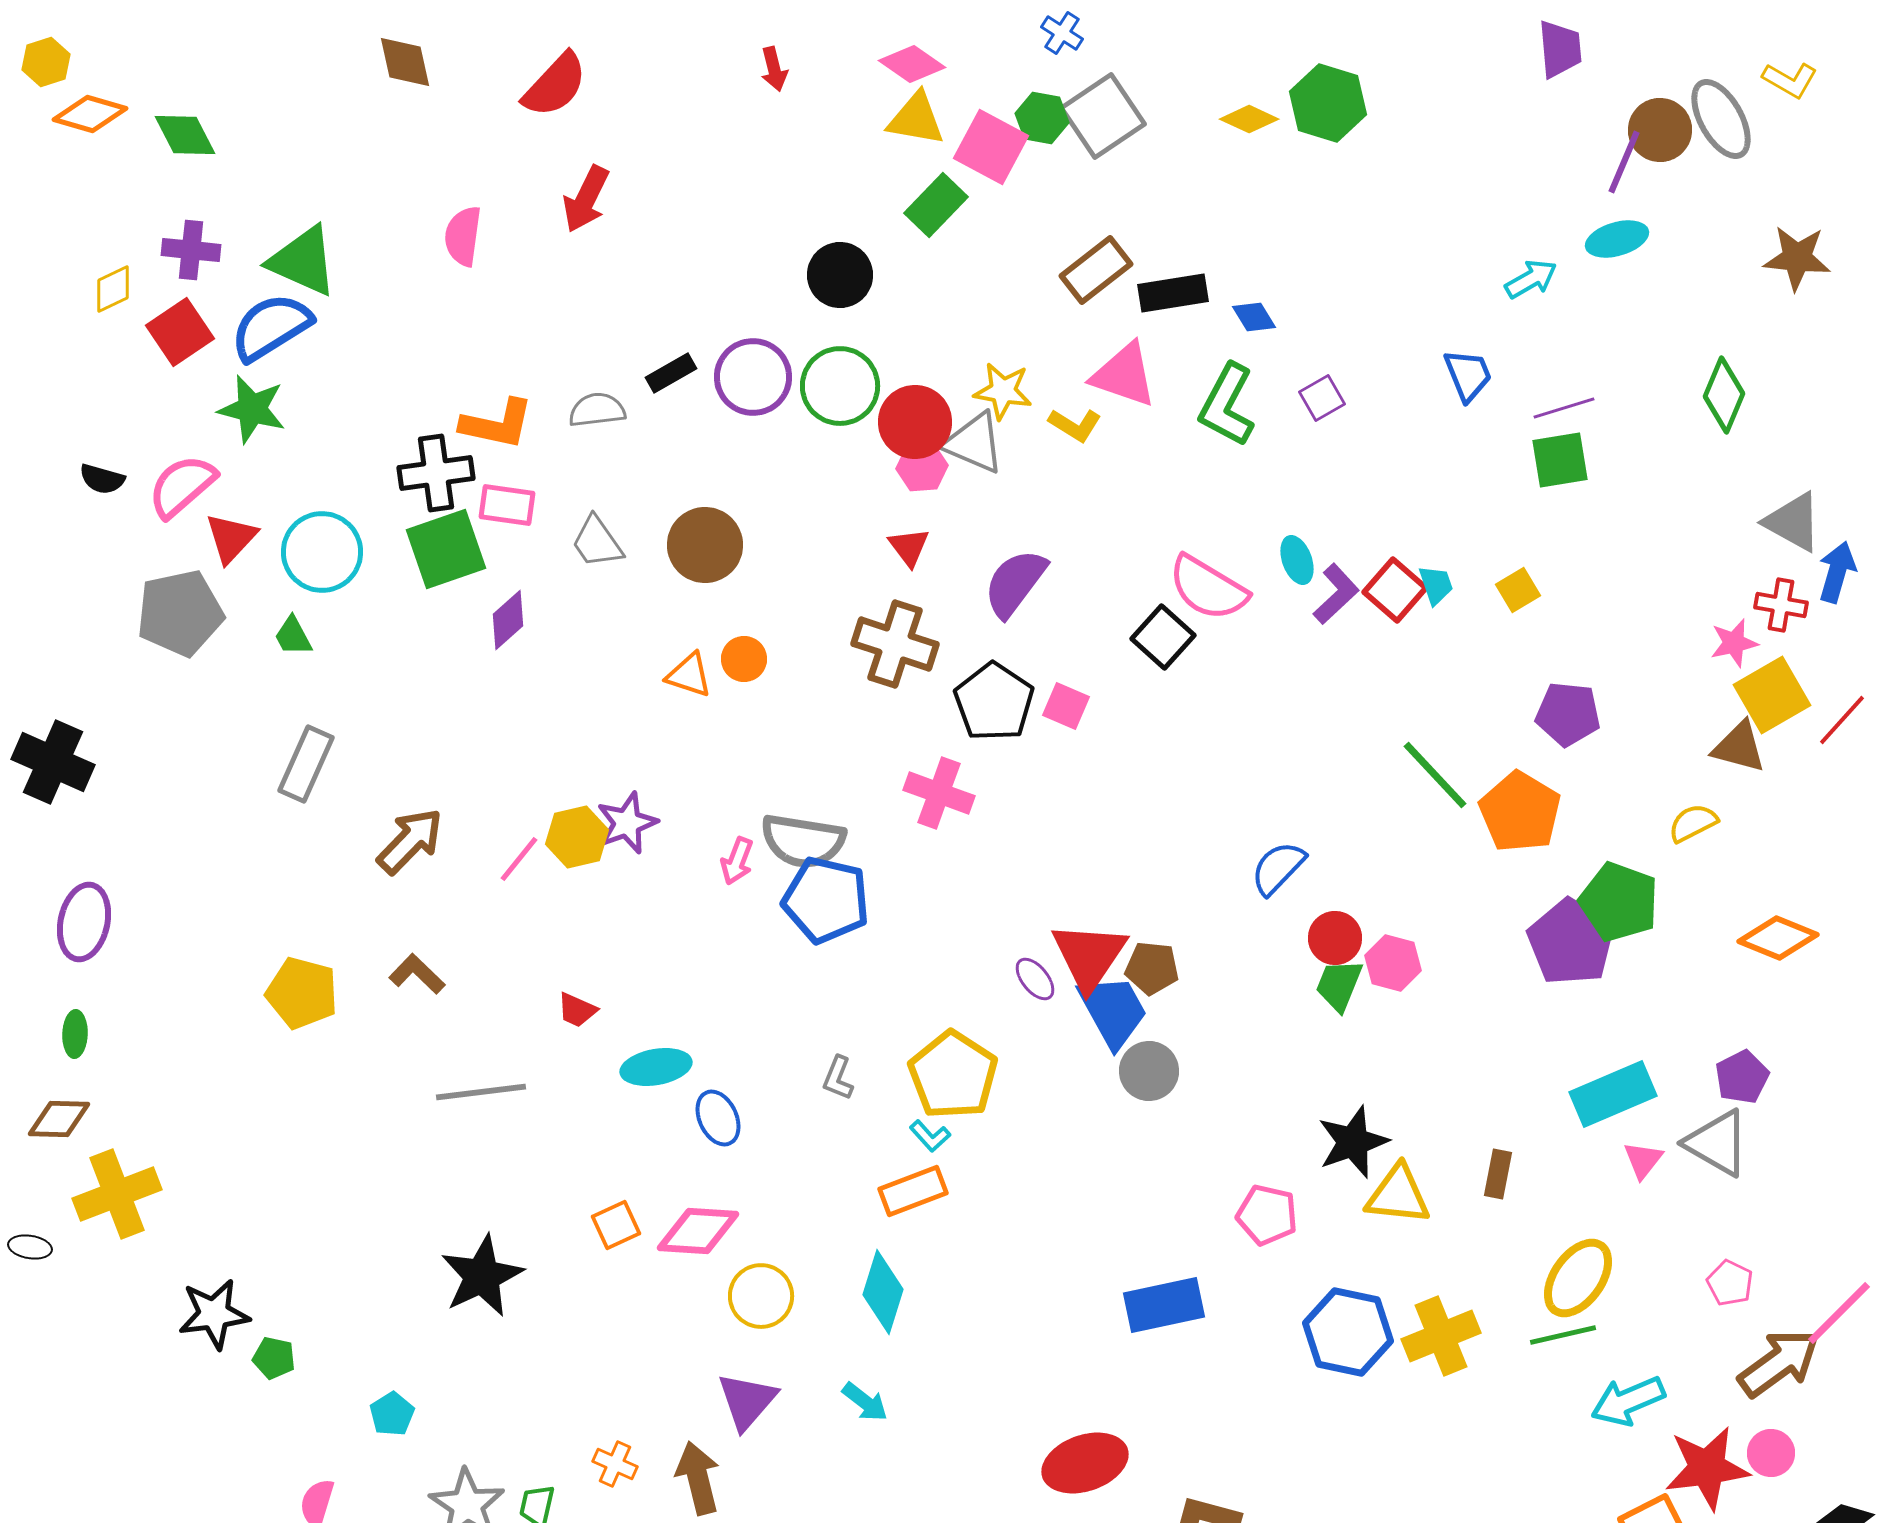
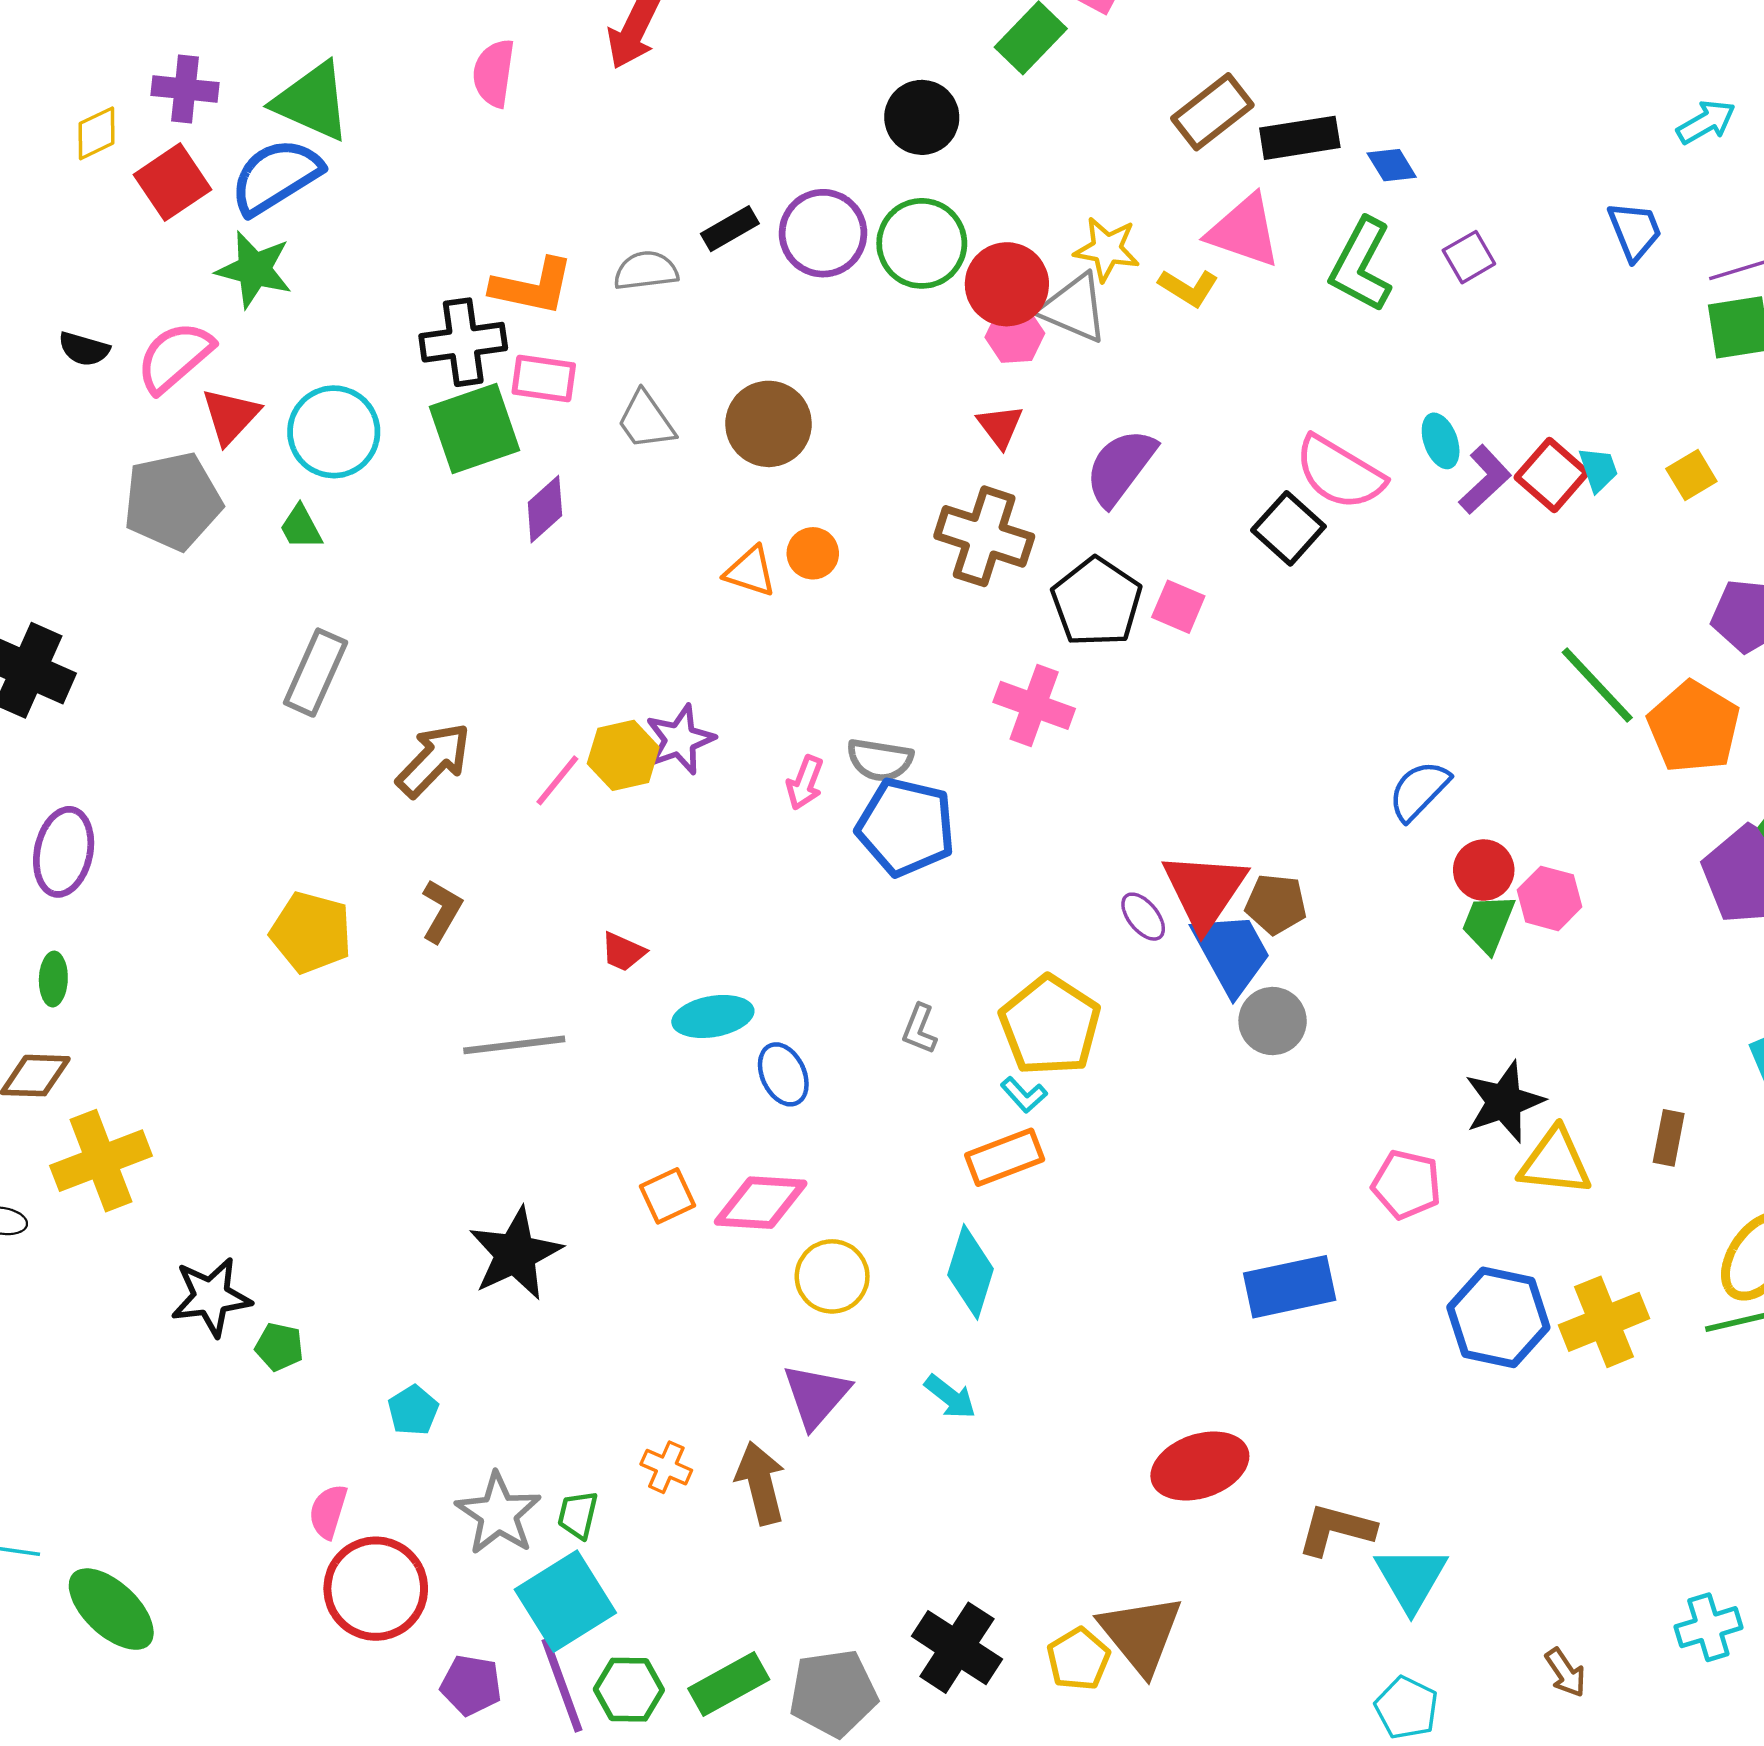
gray semicircle: (803, 841) -> (880, 760), size x0.7
brown L-shape: (417, 974) -> (442, 911), turned 76

